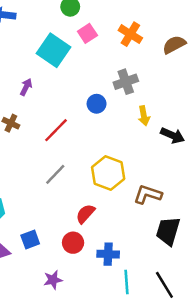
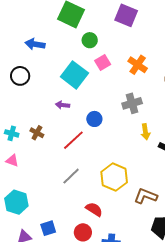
purple arrow: (26, 87) -> (63, 105), moved, turned -112
blue circle: (97, 104) -> (94, 119), moved
red semicircle: (85, 214) -> (94, 209), turned 78

